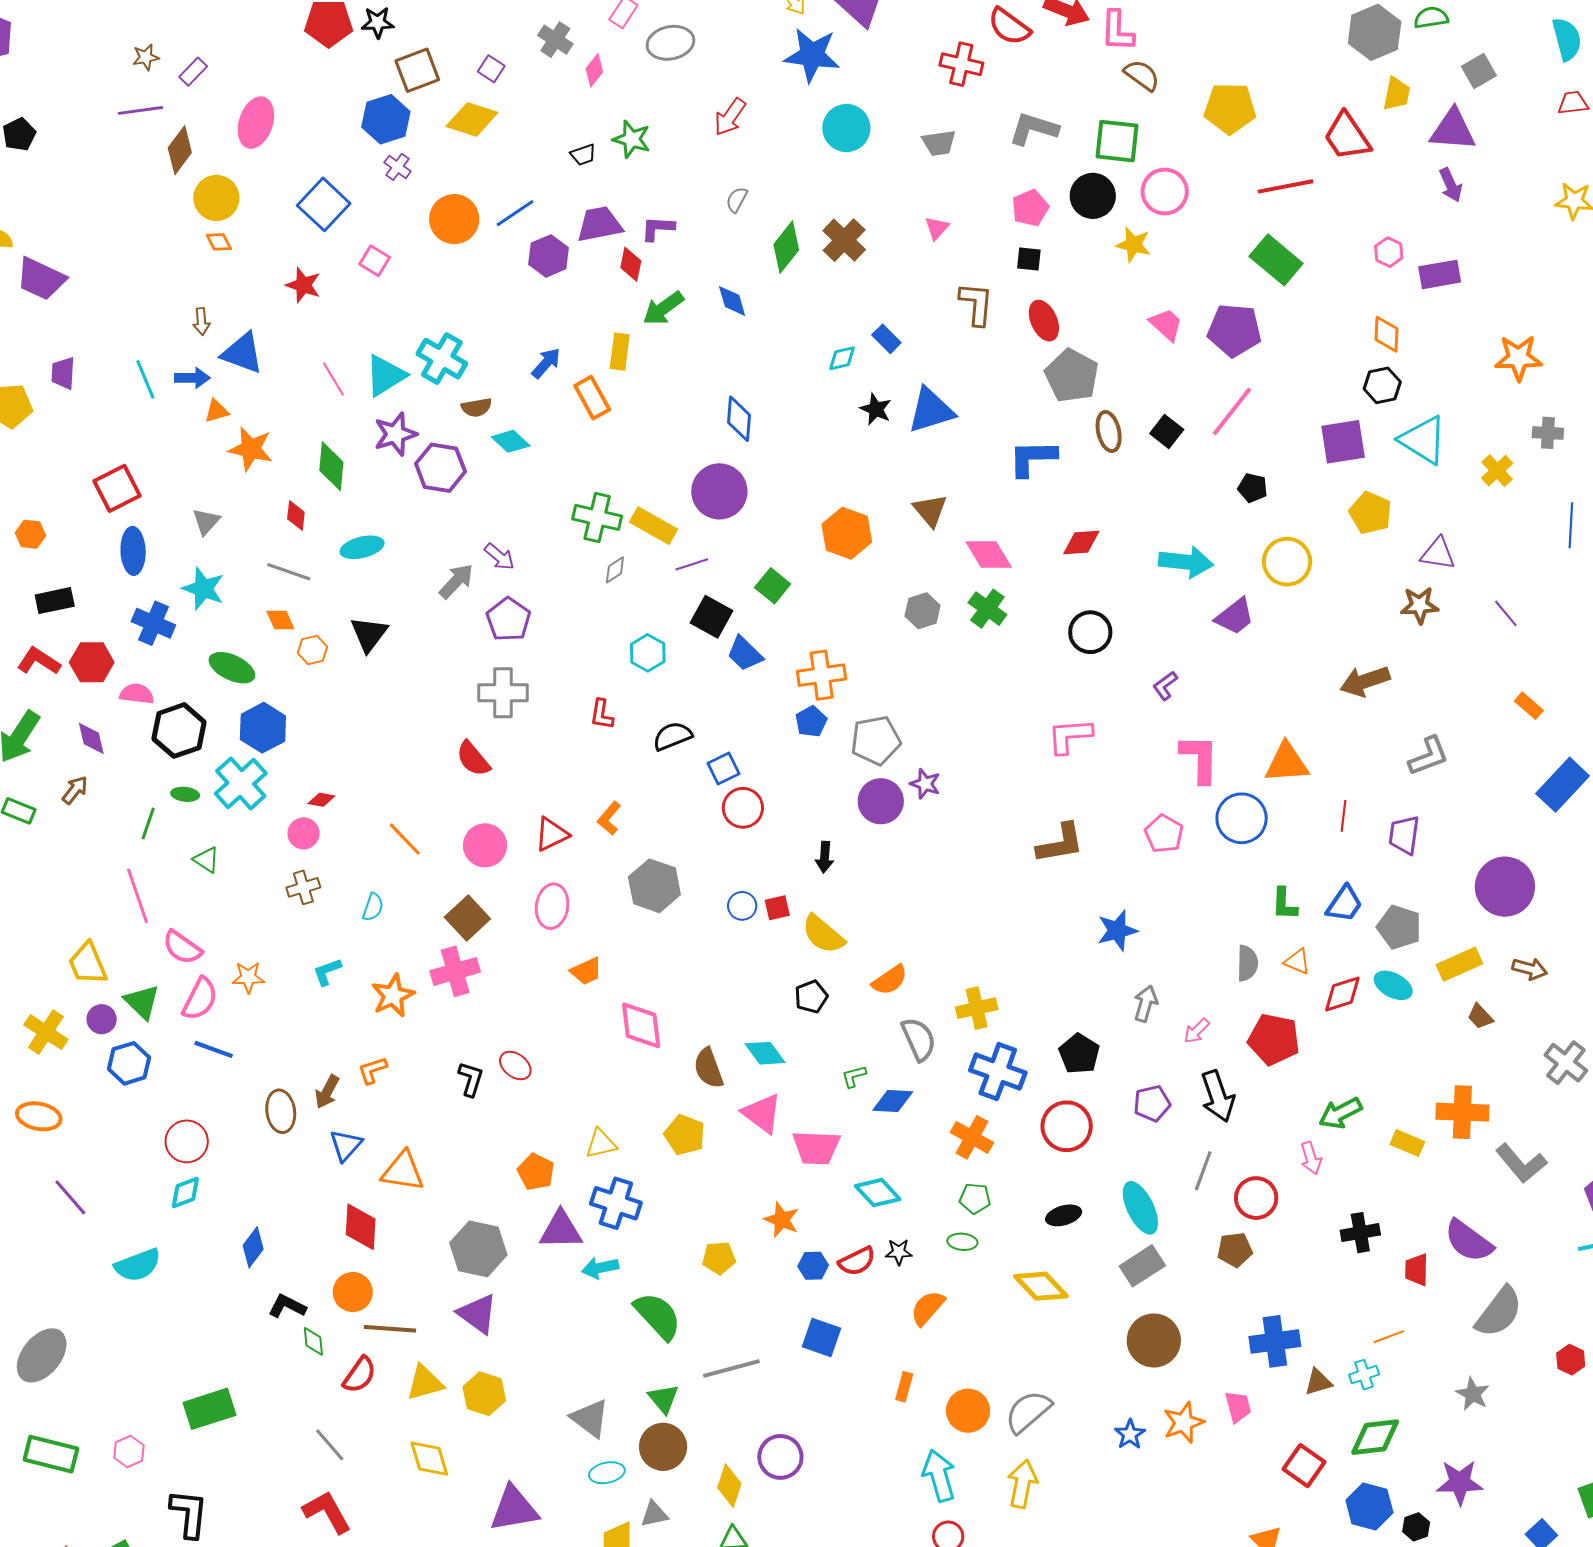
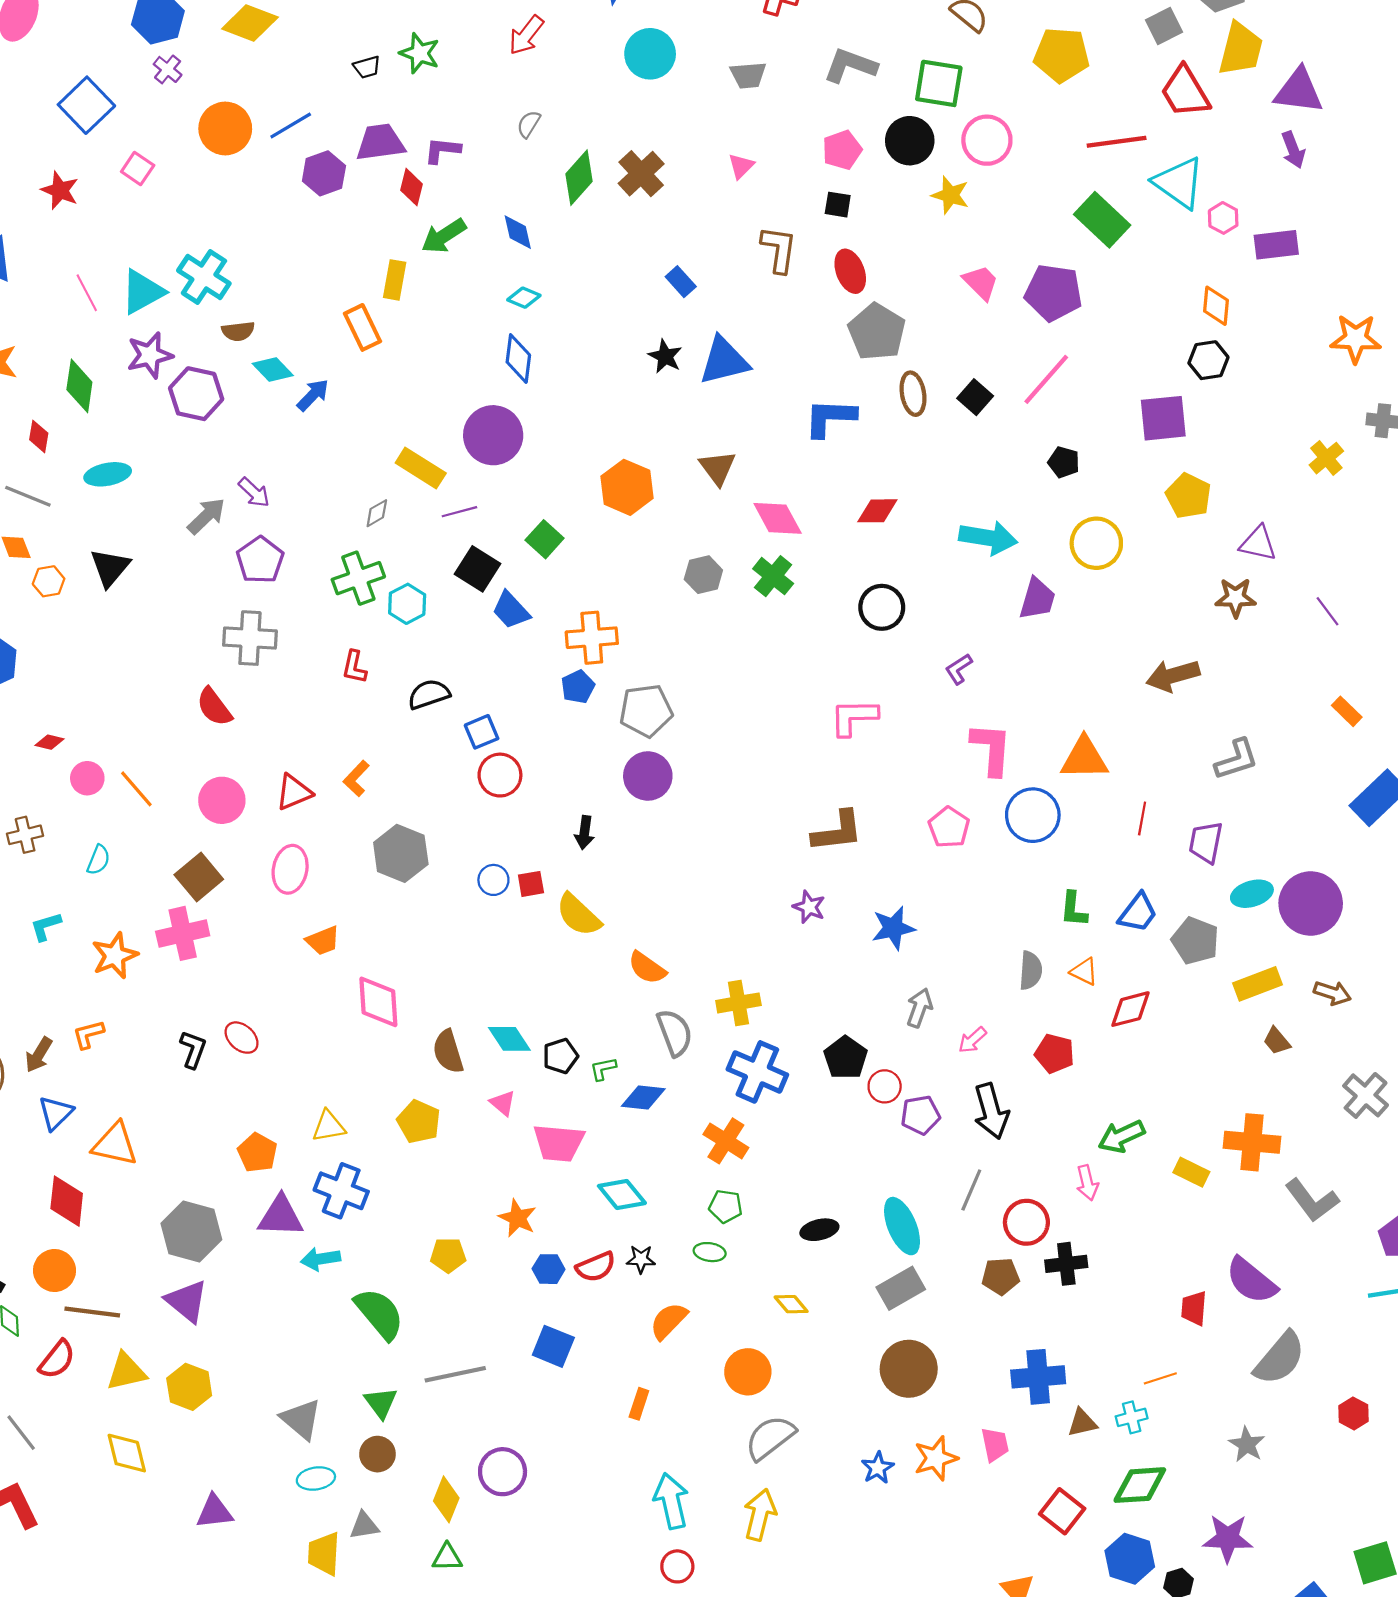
gray square: (1479, 71) -> (1164, 26), moved
yellow trapezoid: (1397, 94) -> (1241, 49), size x1.5
cyan diamond: (842, 358) -> (524, 298), moved, turned 32
blue arrow: (546, 363) -> (313, 395), moved
cyan triangle: (1423, 440) -> (1179, 183), moved
green cross: (597, 517) -> (358, 578), moved, turned -36
purple trapezoid: (1235, 616) -> (1037, 599), turned -39
purple star: (925, 784) -> (809, 907), moved
pink circle: (304, 833) -> (87, 778), moved
orange semicircle: (890, 980) -> (647, 968), turned 66
cyan ellipse: (1393, 985) -> (1252, 894), moved, turned -48
black pentagon: (811, 997) -> (561, 1056), moved
red pentagon: (1274, 1039) -> (1055, 1054), size x0.7
pink triangle: (762, 1113) -> (503, 1103), size x0.6
red circle: (1067, 1126) -> (885, 1086), moved, size x0.6
black cross: (1360, 1233) -> (1066, 1264), moved
yellow diamond: (1041, 1286) -> (791, 1304), size x0.6
orange circle: (968, 1411) -> (748, 1372), moved
brown circle: (663, 1447) -> (377, 1454), size x0.7
purple triangle: (514, 1509) -> (214, 1512), size x0.7

